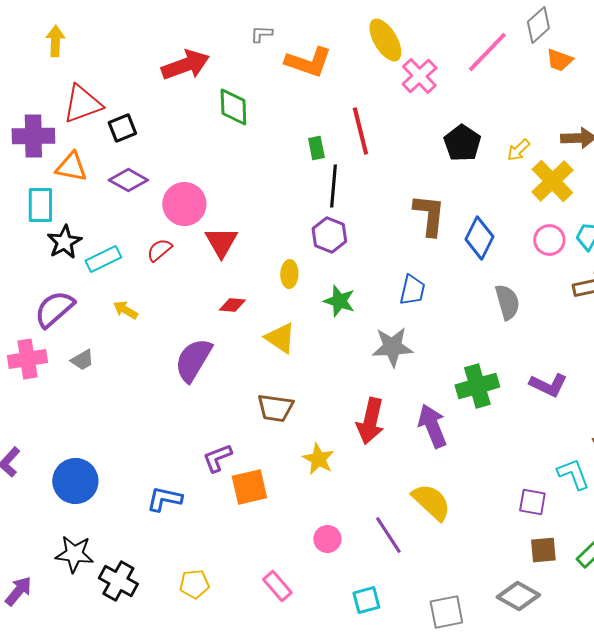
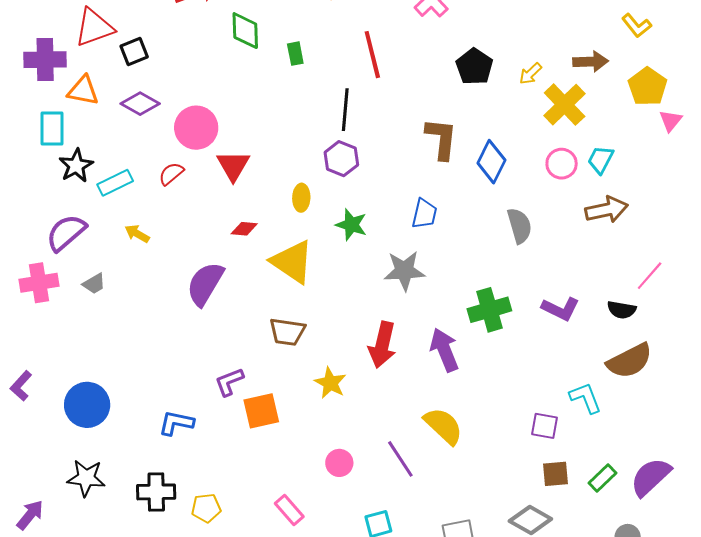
green rectangle: (316, 148) -> (295, 54), moved
yellow triangle: (280, 338) -> (292, 262), size x1.4
black cross: (118, 581) -> (156, 492), moved, turned -30

